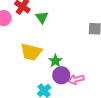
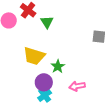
purple circle: (61, 75) -> (44, 82), moved

